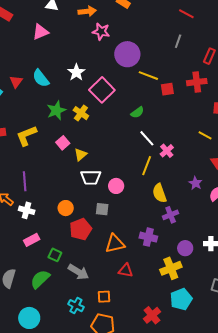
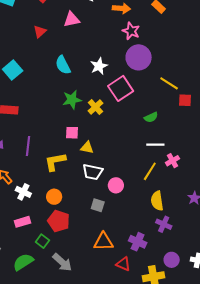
purple circle: (127, 54) -> (139, 57), moved
red triangle: (16, 82) -> (40, 32), moved
yellow L-shape: (26, 136) -> (55, 162), moved
white line: (147, 138) -> (155, 145), turned -60
pink square: (63, 143) -> (72, 133), turned 32
yellow triangle: (81, 155) -> (87, 148), turned 40
purple line: (25, 181) -> (28, 146), moved
orange circle: (66, 208) -> (54, 197), moved
purple cross: (171, 215) -> (164, 224), turned 35
red pentagon: (81, 229) -> (59, 221), moved, turned 30
red triangle: (126, 270) -> (123, 264), moved

